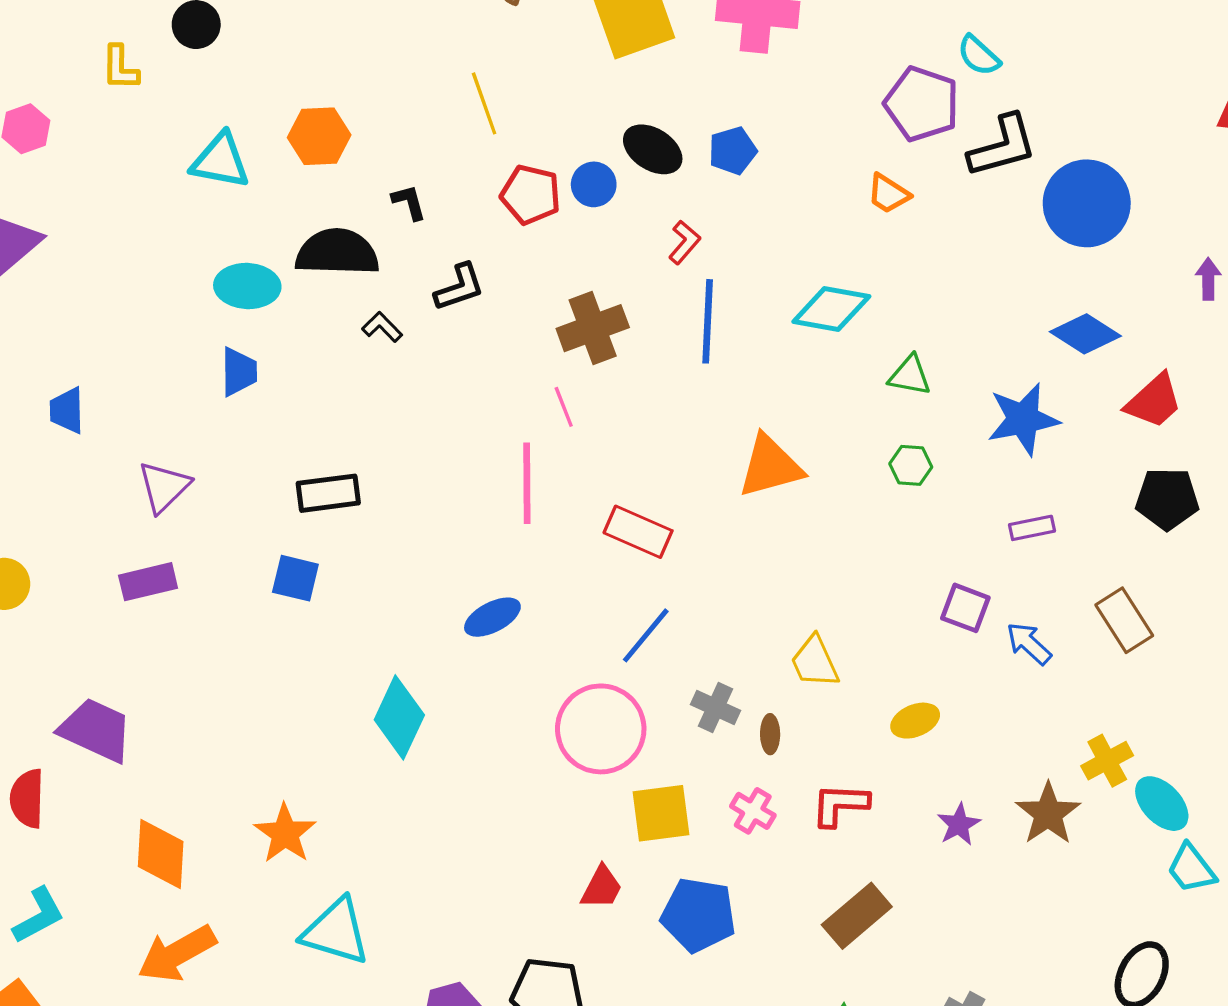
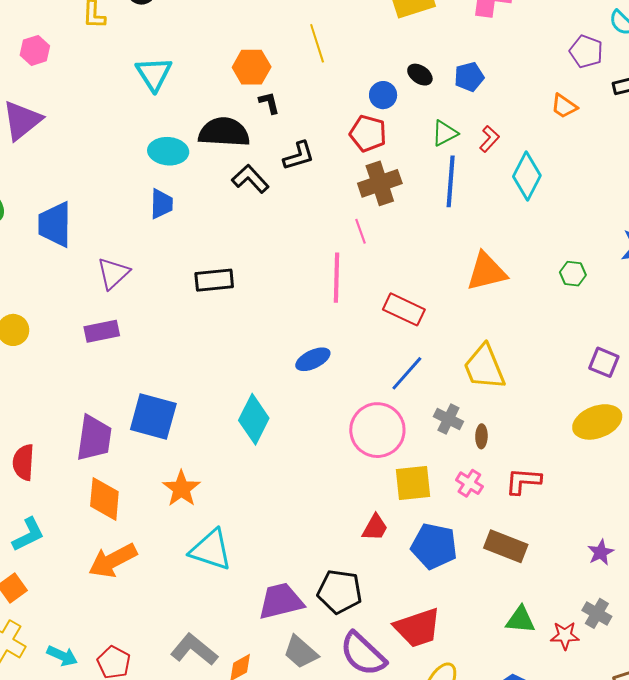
purple pentagon: (922, 104) -> (586, 52), size x0.7
orange hexagon: (319, 136) -> (252, 67), moved
black ellipse: (653, 149) -> (420, 75), size x0.7
cyan triangle: (220, 161) -> (154, 74), turned 45
red pentagon: (531, 195) -> (368, 133), moved
red L-shape: (684, 242) -> (489, 139), moved
cyan diamond: (831, 309) -> (527, 176), turned -75
black L-shape: (382, 327) -> (250, 179), size x1.5
green triangle: (910, 375) -> (445, 133), moved, turned -40
blue trapezoid: (67, 410) -> (55, 224), size x1.6
blue square: (295, 578) -> (153, 416), moved, size x1.6
yellow trapezoid: (815, 662) -> (484, 367), moved, size x1.4
yellow ellipse: (915, 721) -> (597, 422), moved, size x1.6
purple trapezoid: (96, 730) -> (94, 438), moved, turned 72
purple star: (959, 824) -> (601, 552), moved
brown rectangle: (857, 916) -> (506, 546), moved, turned 60

